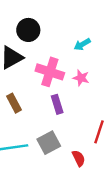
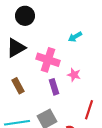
black circle: (28, 30) -> (25, 16), moved
pink star: (81, 78) -> (74, 75), moved

